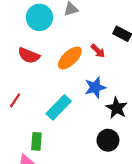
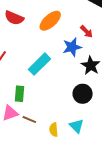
red arrow: (98, 51) -> (87, 32), moved

